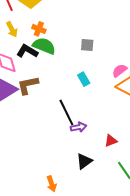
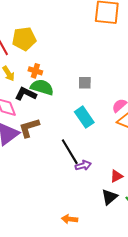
cyan rectangle: (84, 79) -> (84, 117), size x1.5
black triangle: (84, 161) -> (110, 197), moved
orange arrow: (52, 184) -> (70, 219), moved, turned 119

